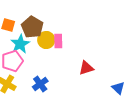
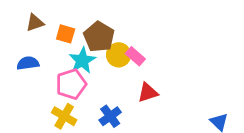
pink rectangle: (58, 41) -> (135, 56), turned -48
red triangle: (86, 68) -> (148, 93), moved

